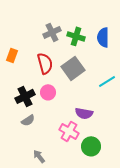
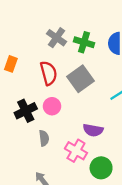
gray cross: (52, 32) -> (57, 38), turned -30
gray semicircle: (28, 120) -> (44, 138), moved, turned -64

